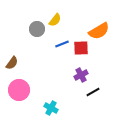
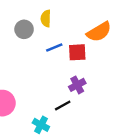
yellow semicircle: (55, 20) -> (46, 18), turned 144
black line: (93, 92) -> (63, 105), moved

